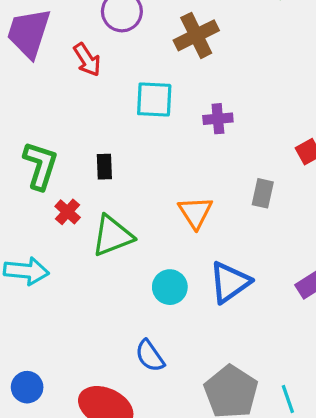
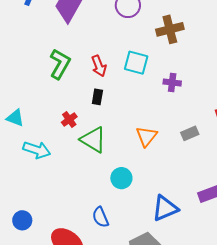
red arrow: (87, 60) -> (99, 66), moved
green L-shape: (40, 165) -> (60, 64), moved
gray rectangle: (263, 193) -> (190, 133), turned 42
green triangle: (112, 236) -> (93, 140), turned 40
blue triangle: (230, 282) -> (165, 208), moved

